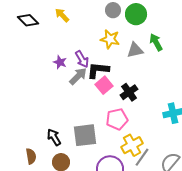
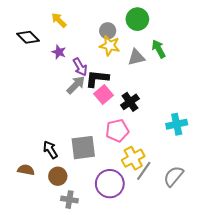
gray circle: (113, 10) -> (108, 31), moved
black diamond: (28, 20) -> (28, 37), moved
purple star: (60, 62) -> (59, 52), moved
brown semicircle: (31, 156) -> (26, 170), turned -70

